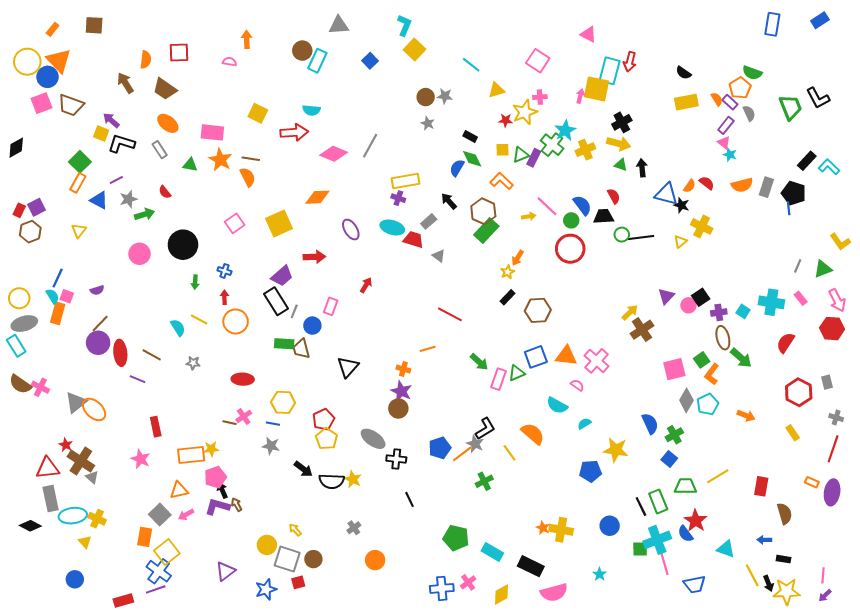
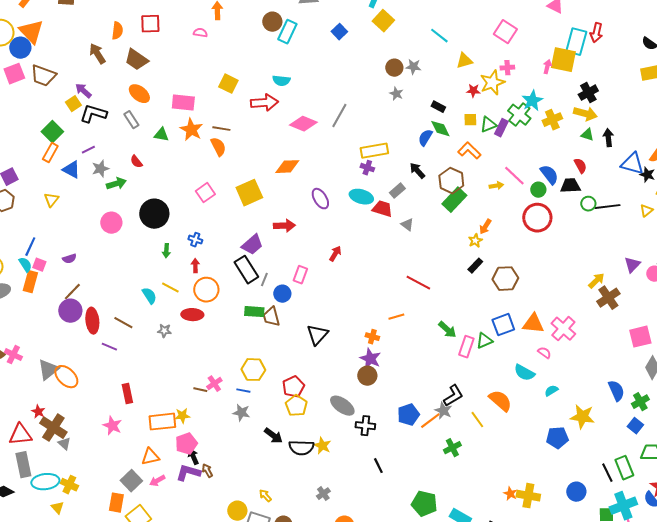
yellow square: (101, 133) -> (73, 104), turned 35
red ellipse: (243, 379) -> (192, 315), moved

